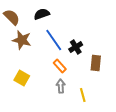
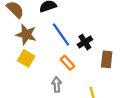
yellow square: (22, 78) -> (26, 58), moved
gray arrow: (61, 86) -> (57, 85), moved

